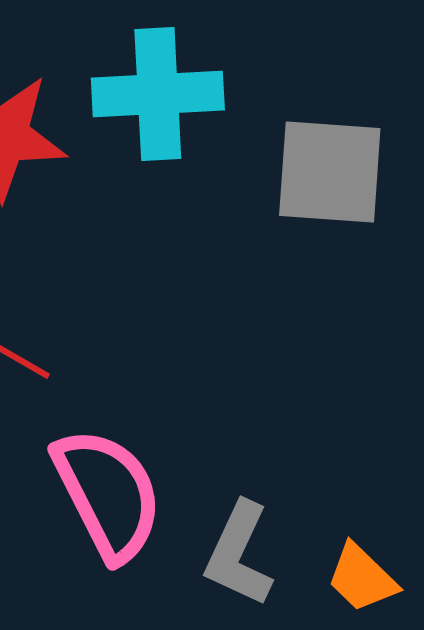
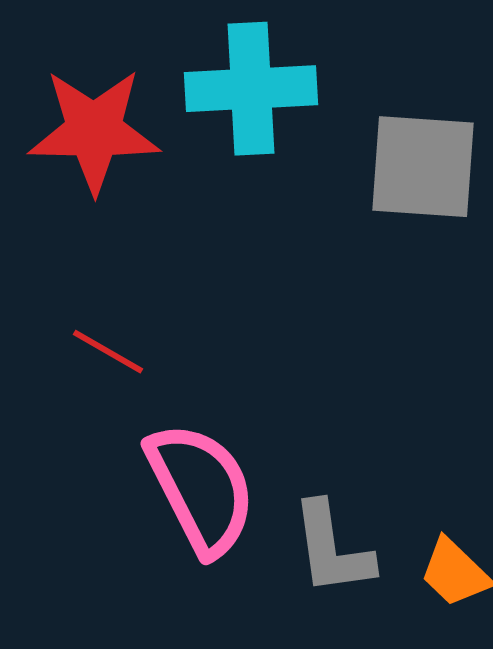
gray L-shape: (239, 554) -> (332, 549), turned -33

